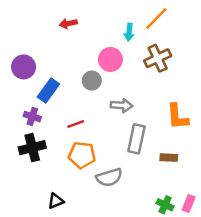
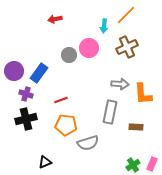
purple circle: (24, 67) -> (14, 71), moved
gray circle: (92, 81) -> (69, 55), moved
gray arrow: (122, 105) -> (120, 84), moved
green cross: (165, 205) -> (133, 165), turned 32

